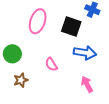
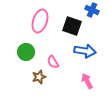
green circle: (12, 54) -> (26, 52), moved
brown star: (21, 80) -> (39, 77), moved

